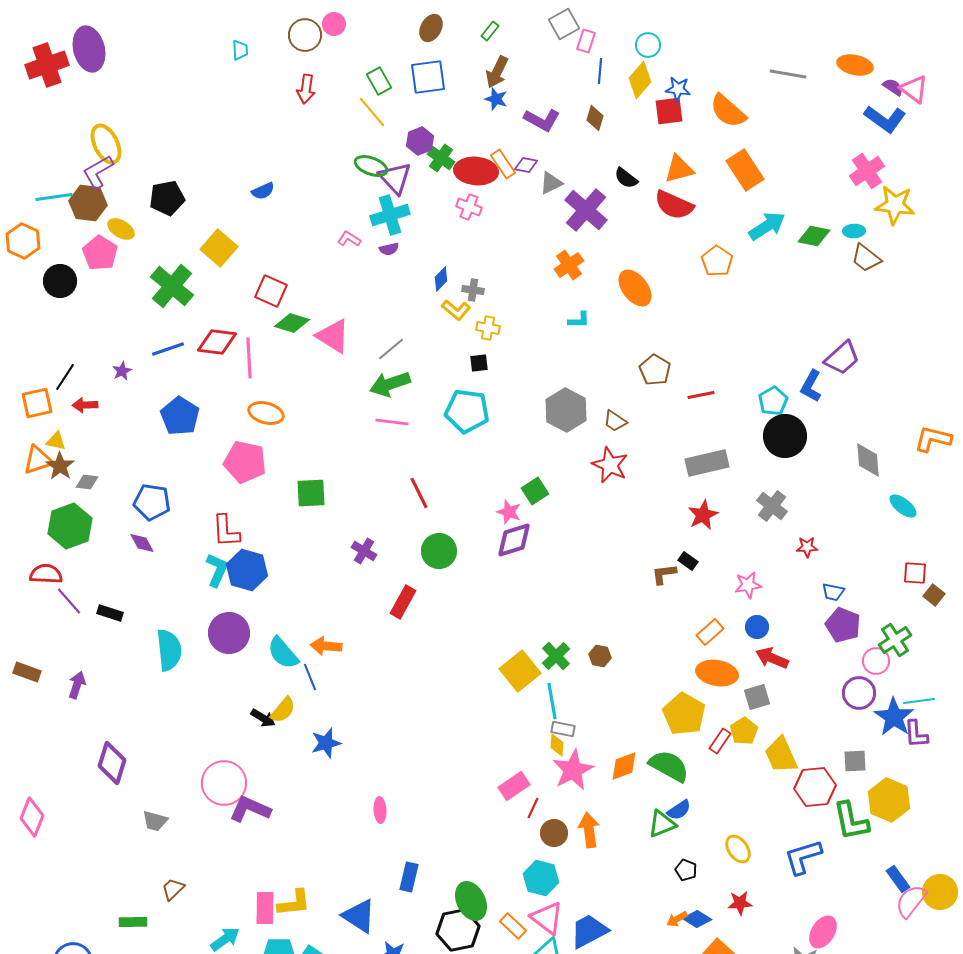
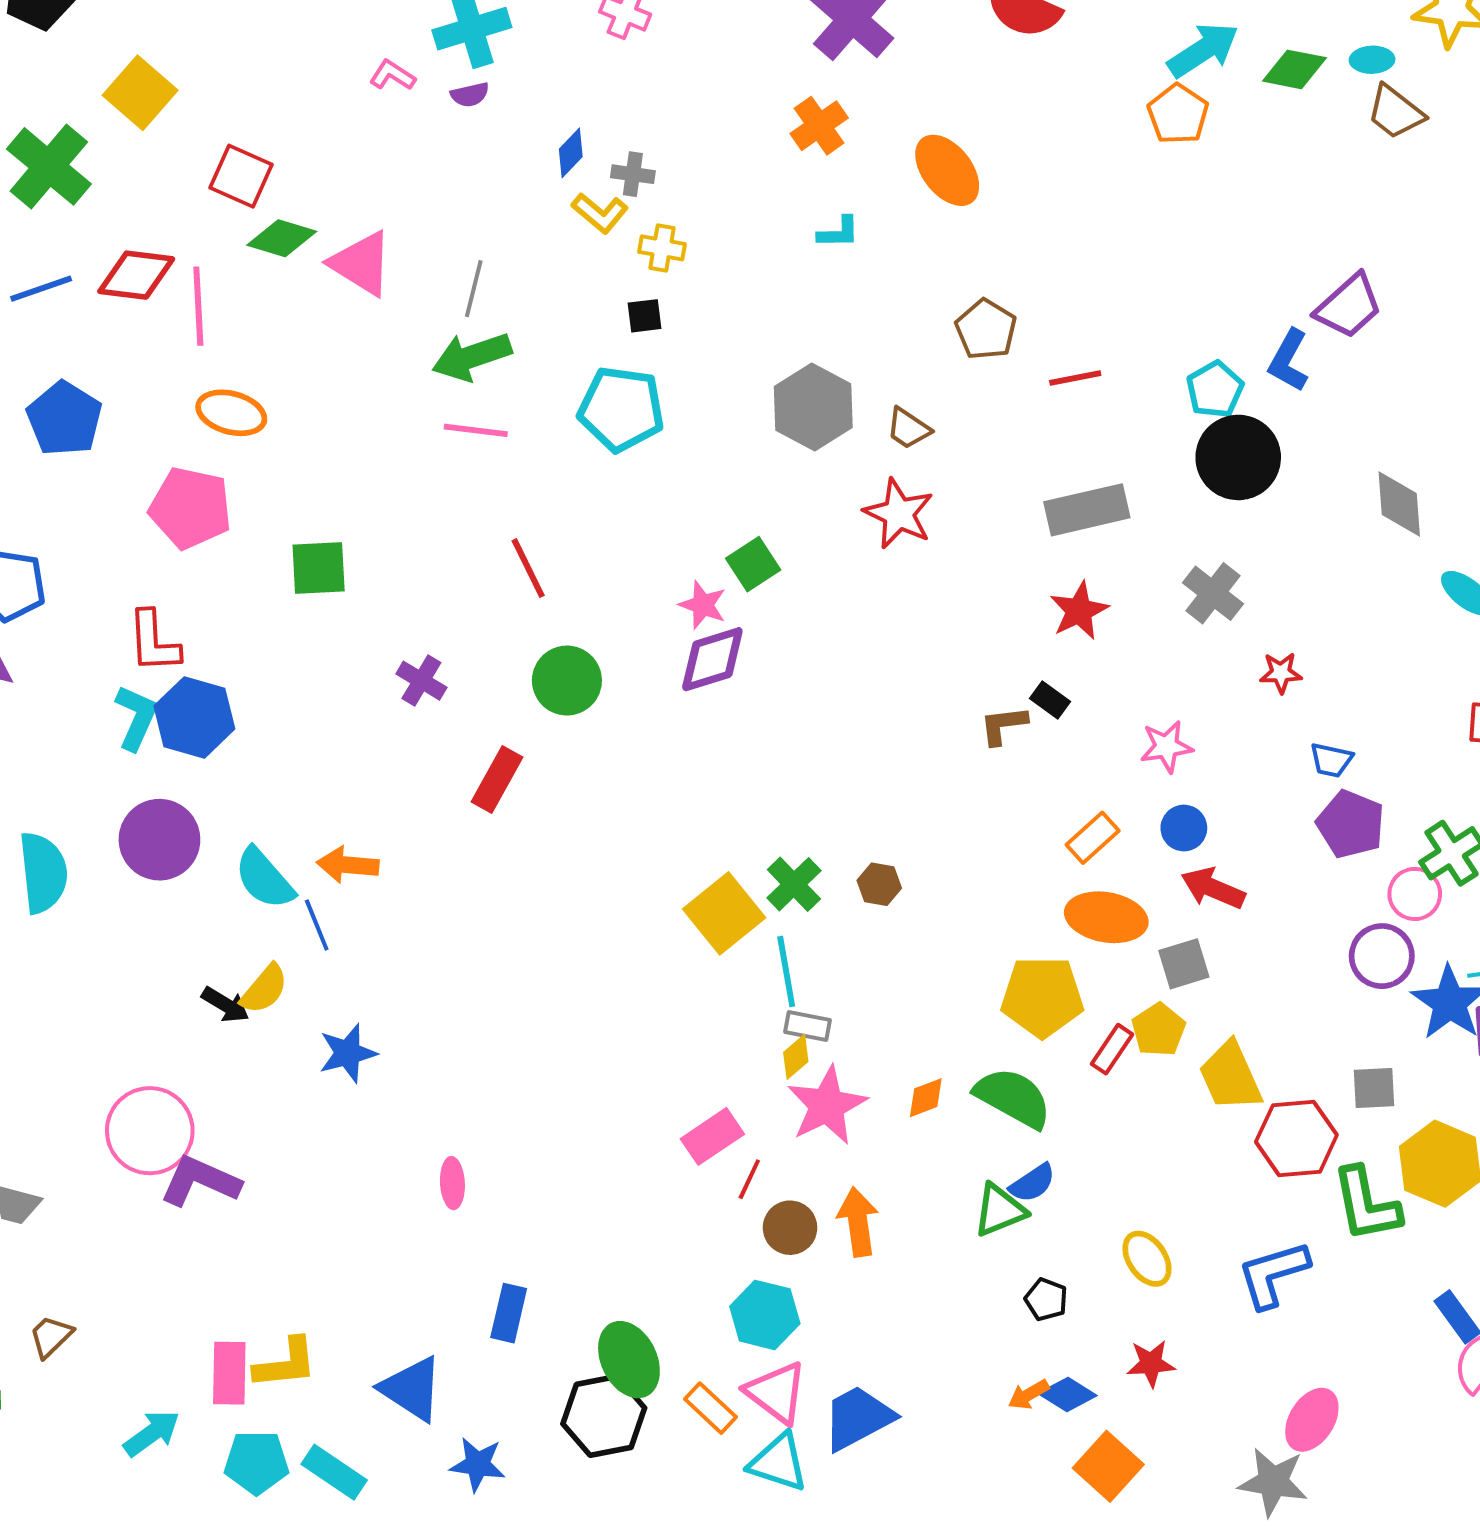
orange pentagon: (717, 261) -> (1178, 114), moved
gray line: (391, 349) -> (474, 289), turned -36
yellow pentagon: (684, 714) -> (1042, 997), turned -30
yellow diamond: (557, 745) -> (796, 1057), turned 45
orange diamond: (624, 766) -> (926, 1098), size x0.7

